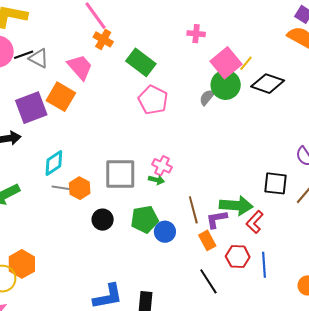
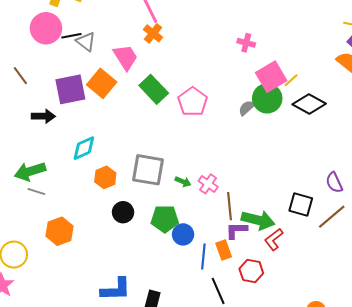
green rectangle: (141, 62) -> (154, 89), moved
pink cross: (162, 166) -> (208, 184), moved
gray line: (61, 188) -> (36, 192), moved
brown line: (193, 210) -> (229, 206), moved
orange hexagon: (22, 264) -> (60, 231), moved
blue line: (264, 265) -> (203, 256), moved

